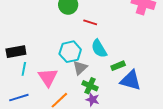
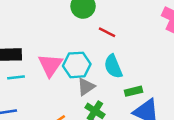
cyan line: (24, 69) -> (16, 77), turned 64
pink triangle: (48, 77) -> (50, 65), moved

